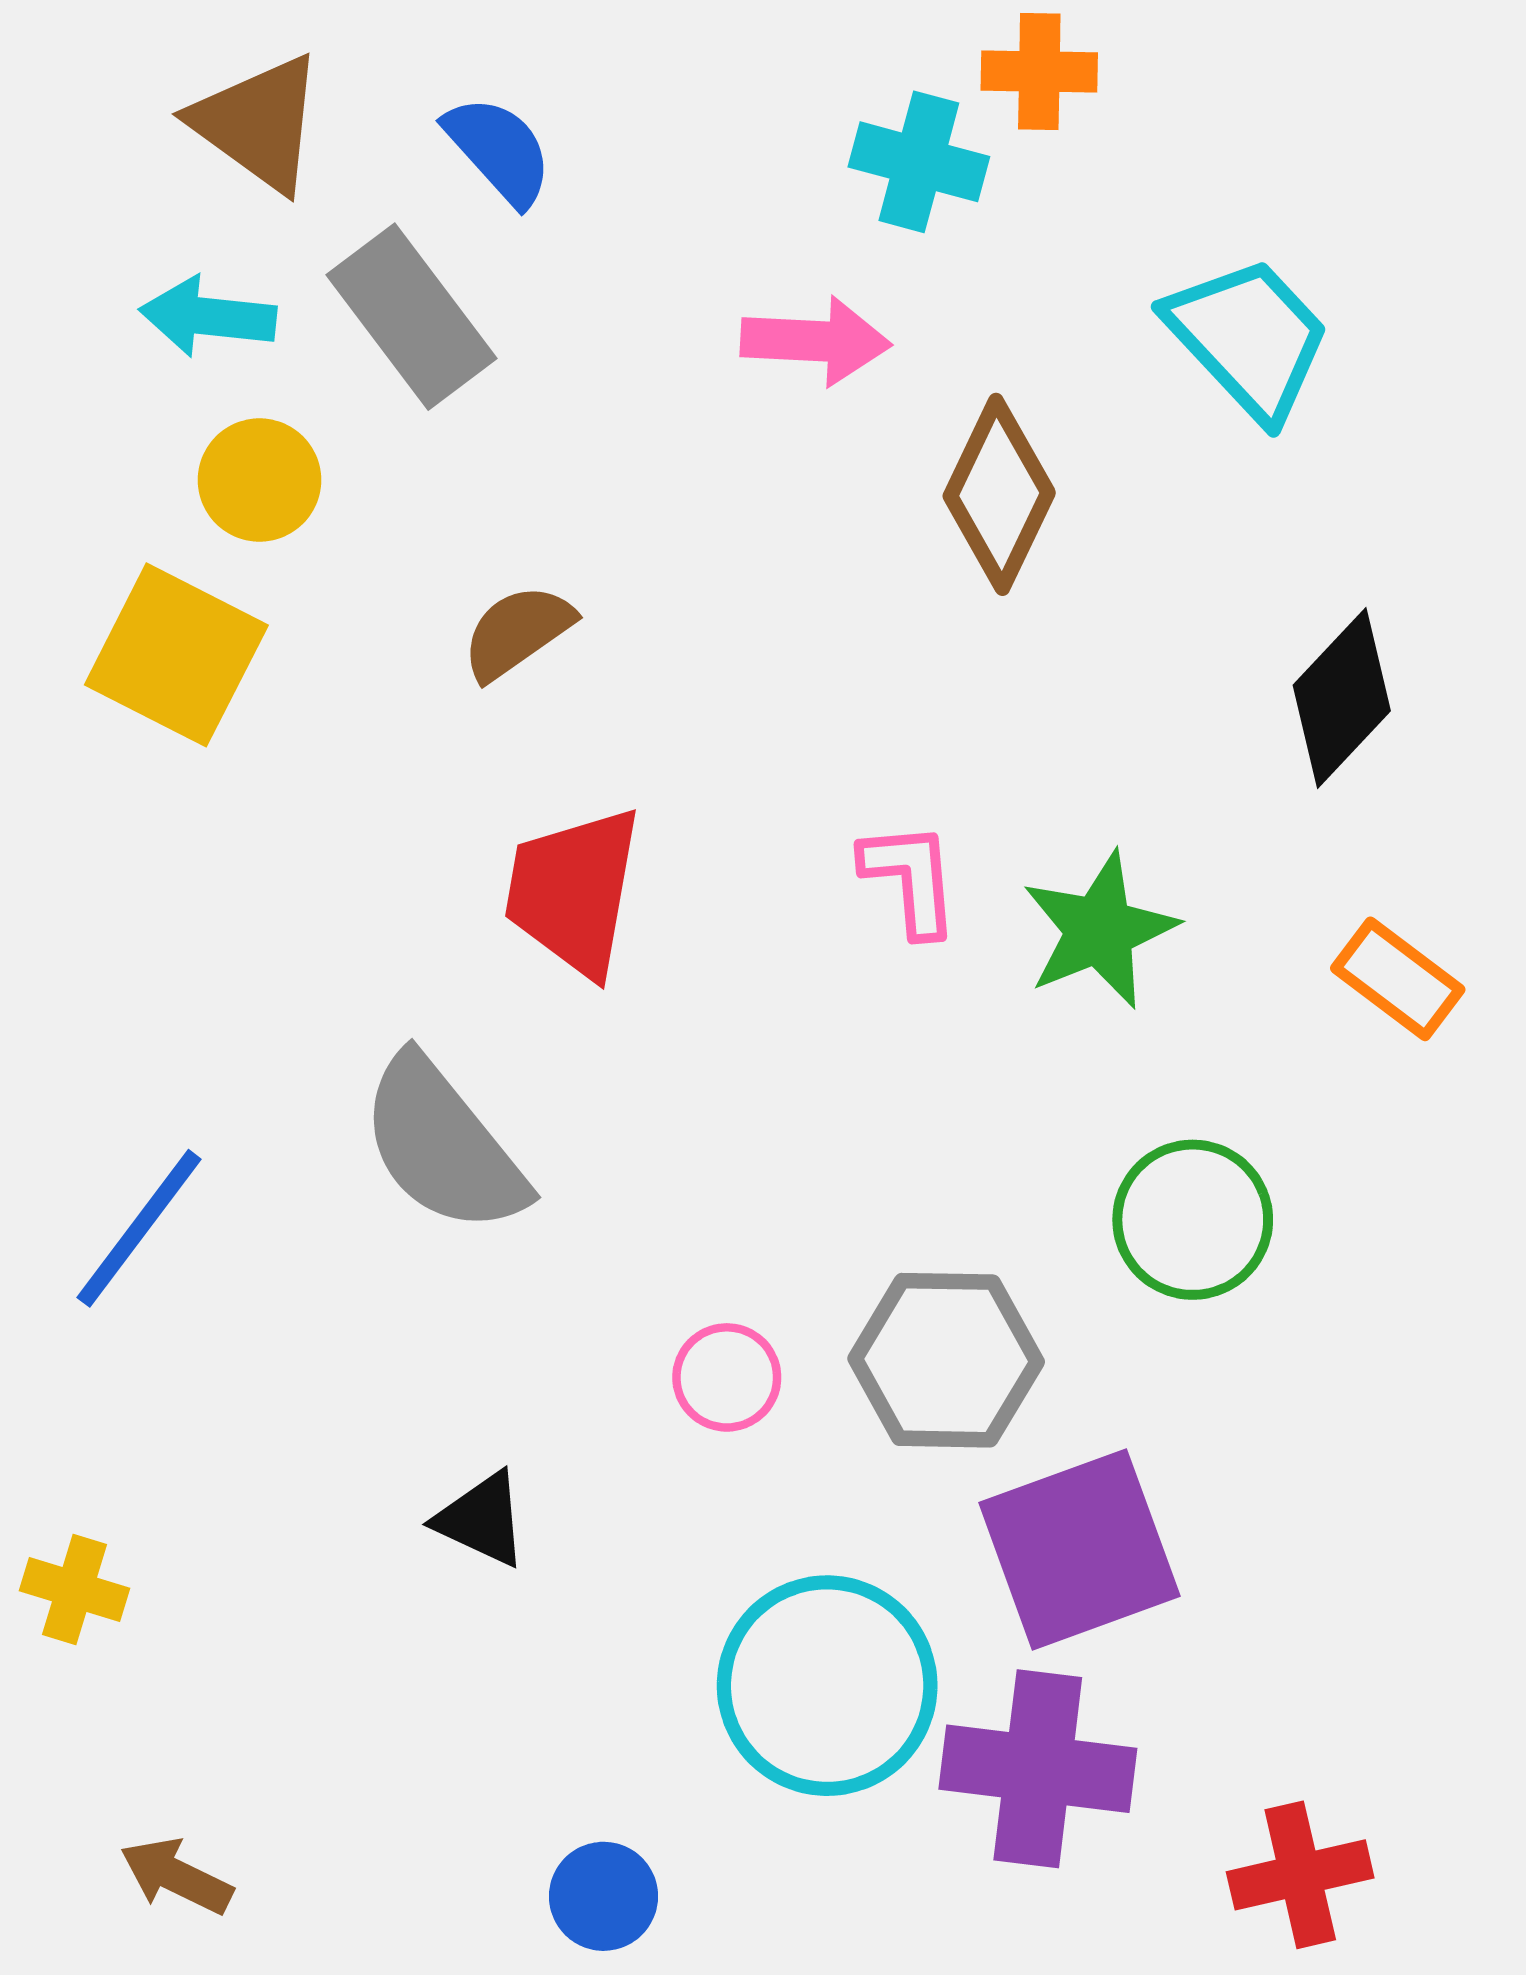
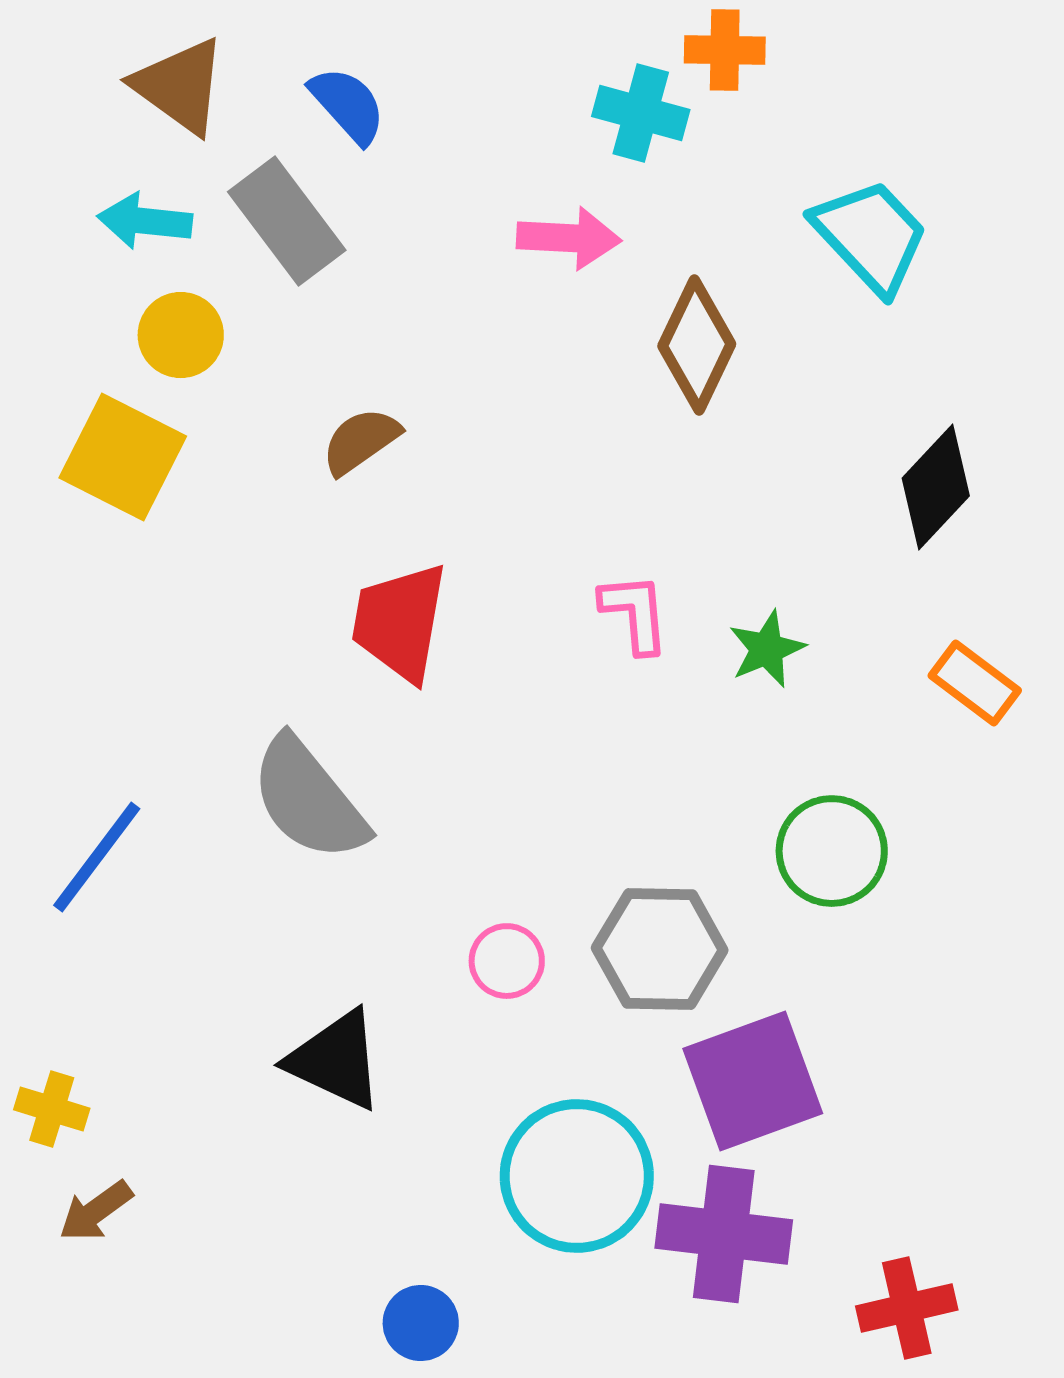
green star: (1099, 930) -> (767, 649), size x0.7
black triangle: (482, 1519) -> (336, 1060), size x1.5
brown arrow: (176, 1876) -> (96, 1211), moved, turned -62

